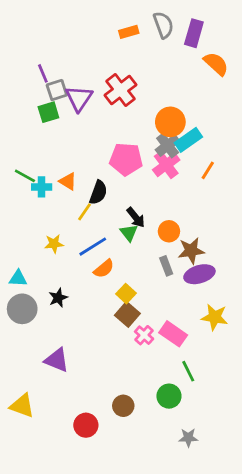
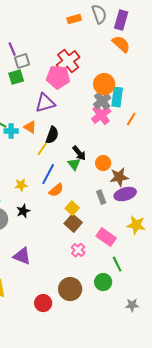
orange semicircle: (216, 64) -> (121, 44), moved
purple triangle: (79, 98) -> (45, 103), moved, turned 40
cyan rectangle: (188, 140) -> (117, 97), turned -48
pink pentagon: (126, 159) -> (58, 77), moved
yellow star: (54, 244) -> (21, 185), moved
blue line: (93, 247) -> (48, 174), turned -30
gray rectangle: (166, 266) -> (101, 197), moved
pink cross: (144, 335) -> (78, 250), moved
brown circle: (123, 406) -> (70, 289), size x1.5
gray star: (188, 438) -> (132, 305), moved

